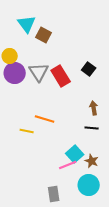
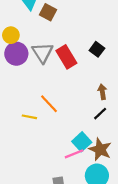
orange line: (45, 119) -> (49, 104), turned 30
black line: (92, 128) -> (100, 114), turned -48
brown star: (92, 161) -> (100, 149), size x1.5

